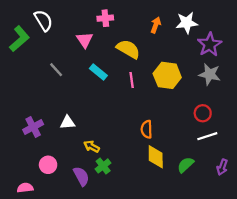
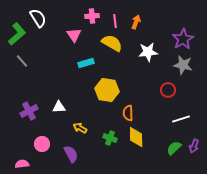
white star: (187, 23) -> (148, 52), moved
gray line: (56, 70) -> (22, 61), moved
cyan rectangle: (98, 72) -> (86, 63), turned -56
yellow hexagon: (167, 75) -> (107, 90), moved
pink line: (132, 80) -> (115, 21), moved
red circle: (203, 113) -> (168, 90), moved
green semicircle: (186, 165) -> (174, 148), moved
green cross: (103, 166) -> (110, 138), moved, turned -32

